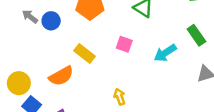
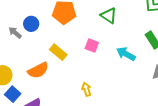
gray arrow: (30, 17) -> (15, 33), moved
cyan arrow: (165, 53) -> (126, 54), turned 60

